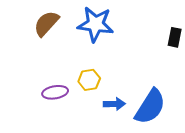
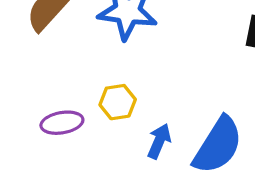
blue arrow: (114, 104) -> (159, 141), turned -65

